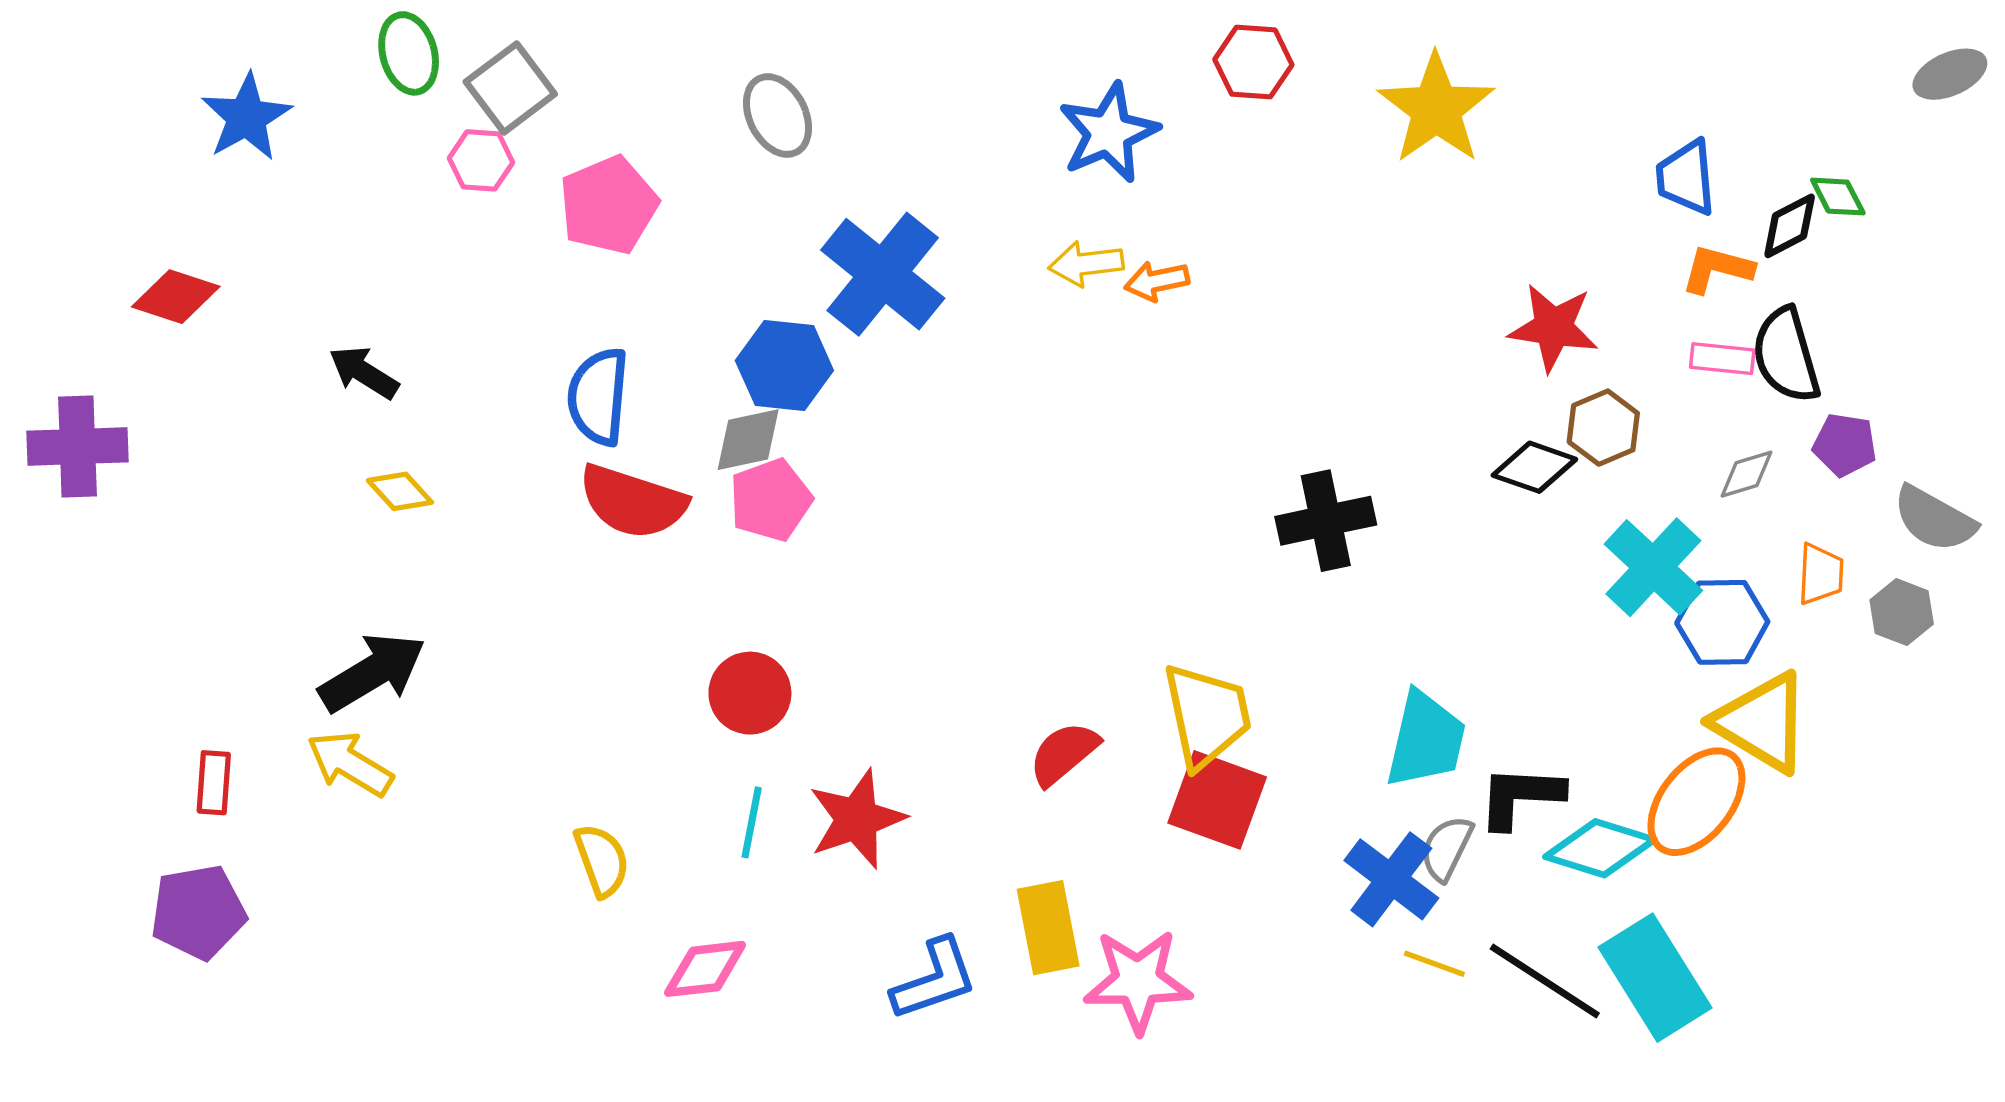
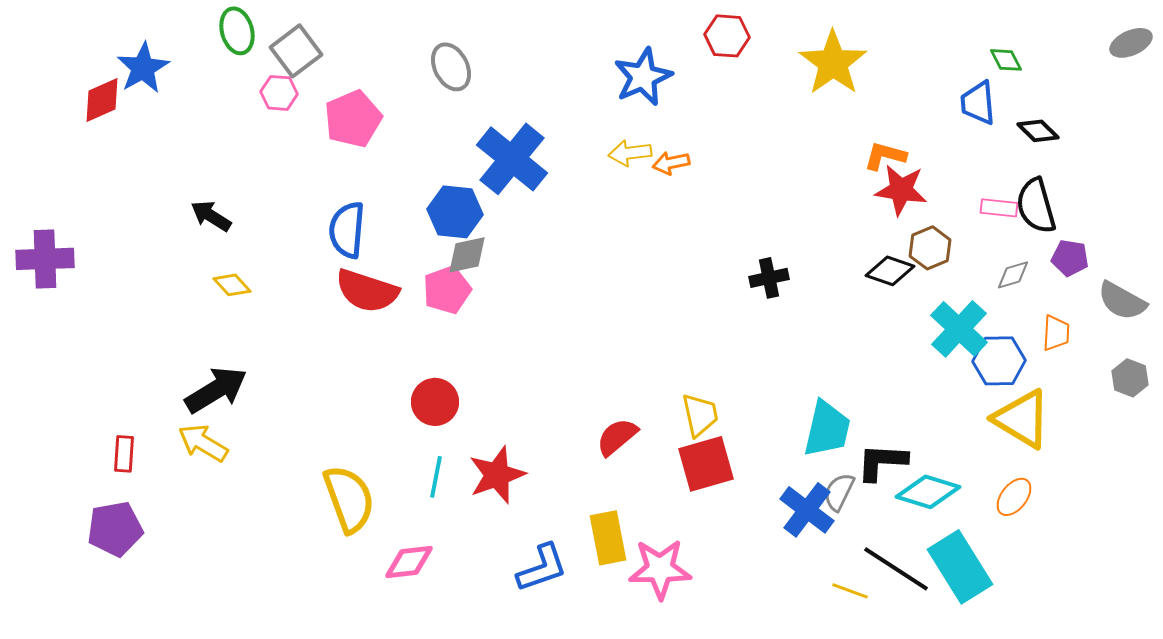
green diamond: (1838, 197) -> (1006, 60), moved
black diamond: (1790, 226) -> (1038, 131), turned 72
orange L-shape: (1717, 269) -> (885, 156), moved
red diamond: (176, 297) -> (102, 100), moved, turned -42
gray diamond: (748, 440) -> (467, 255), moved
black cross: (1326, 521) -> (769, 278), moved, size x0.7
gray hexagon: (1902, 612) -> (1130, 378), moved
yellow trapezoid: (1207, 715) -> (700, 415), size x0.7
red square: (1217, 800) -> (706, 464), turned -36
orange ellipse: (1696, 802) -> (1014, 497), moved, size x0.6
yellow semicircle: (602, 860) -> (349, 499), size x1.6
yellow line: (1434, 964) -> (850, 591), moved

